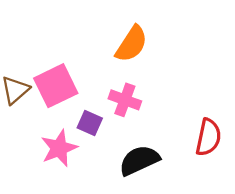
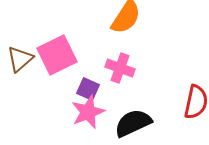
pink star: (59, 148) -> (88, 112), moved

